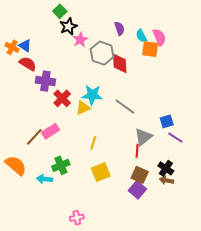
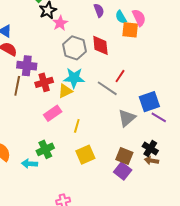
gray hexagon: (102, 53) -> (74, 48), moved
red cross: (62, 98) -> (44, 82), turned 30
blue square: (167, 121) -> (149, 102), size x1.5
pink rectangle: (50, 131) -> (53, 113), moved
brown line: (34, 137) -> (17, 86), moved, turned -30
red line: (137, 151) -> (120, 76), moved, turned 32

